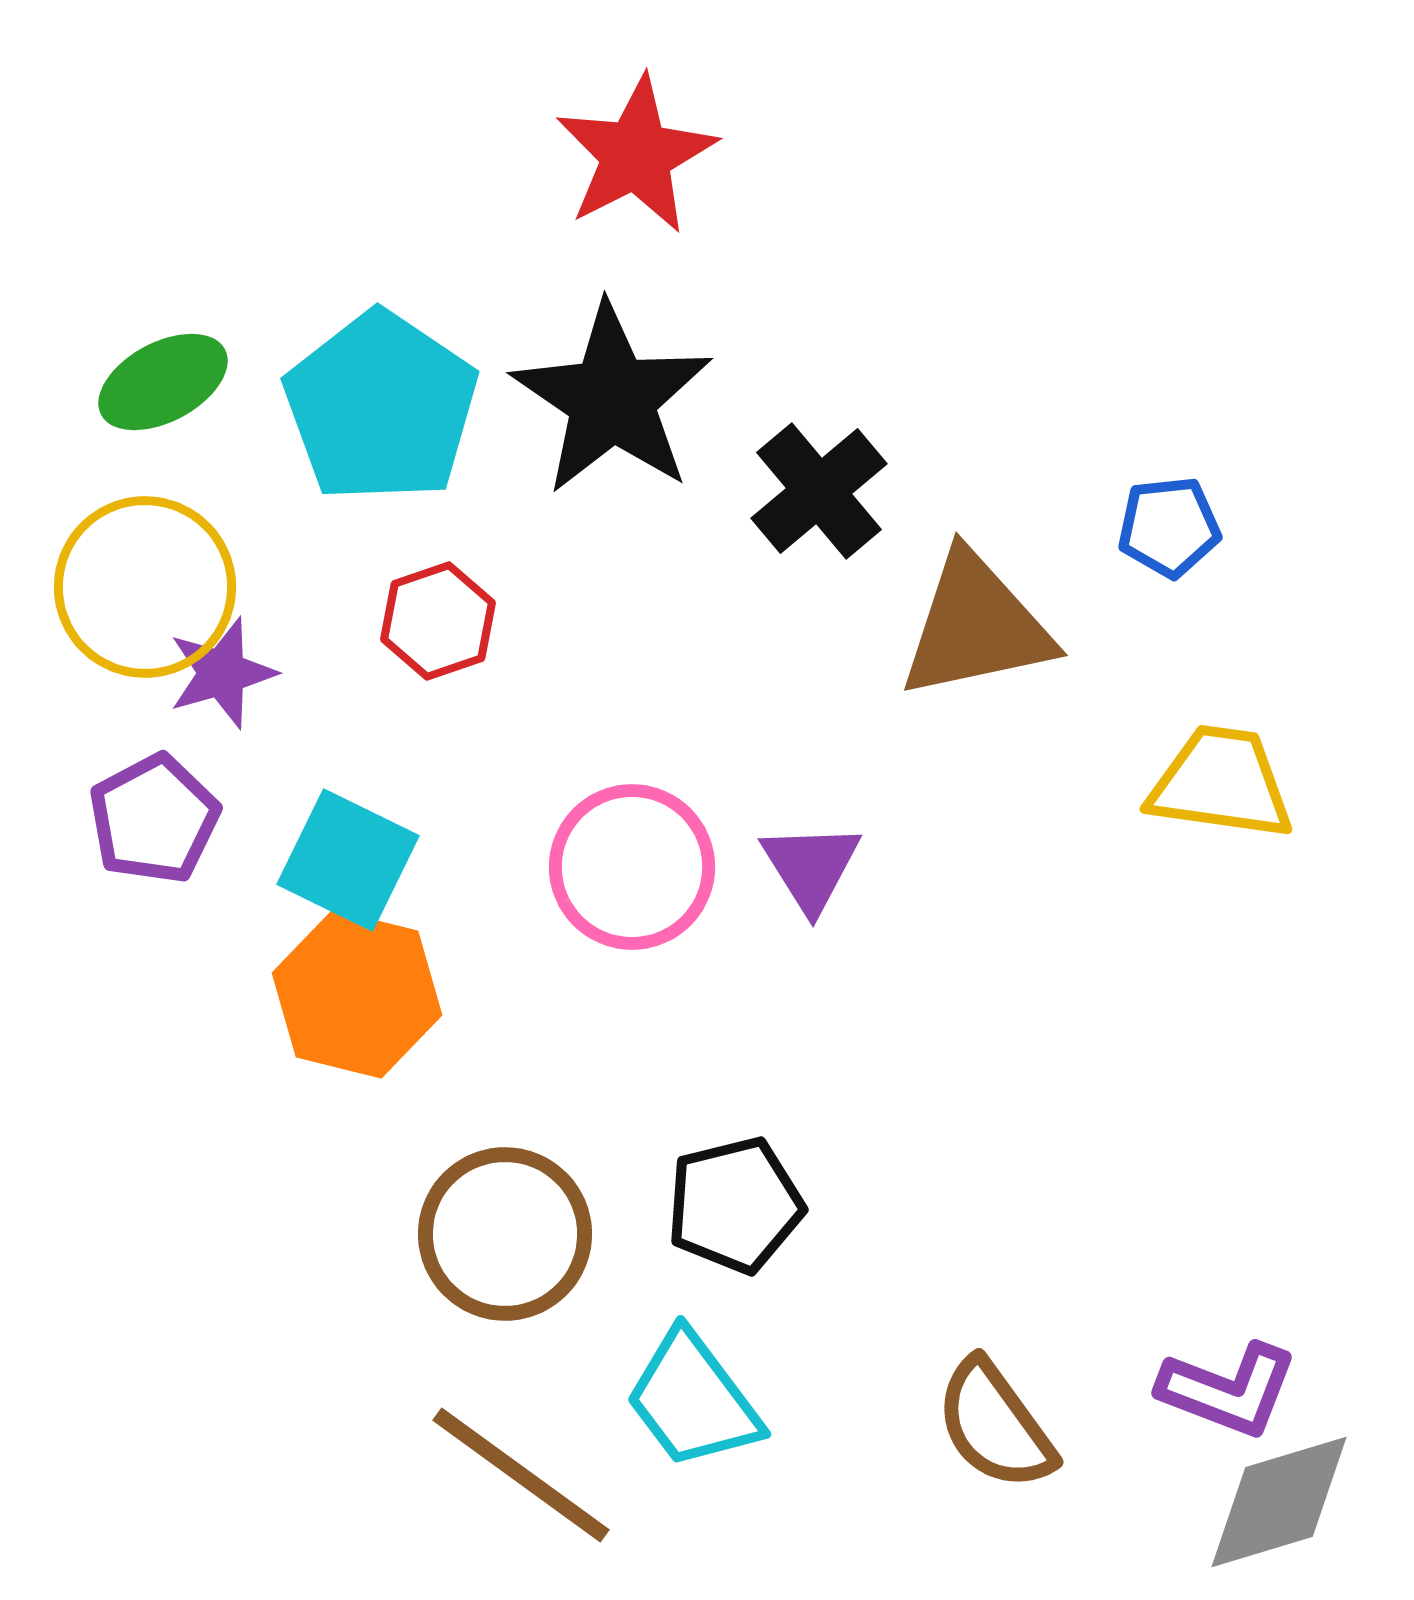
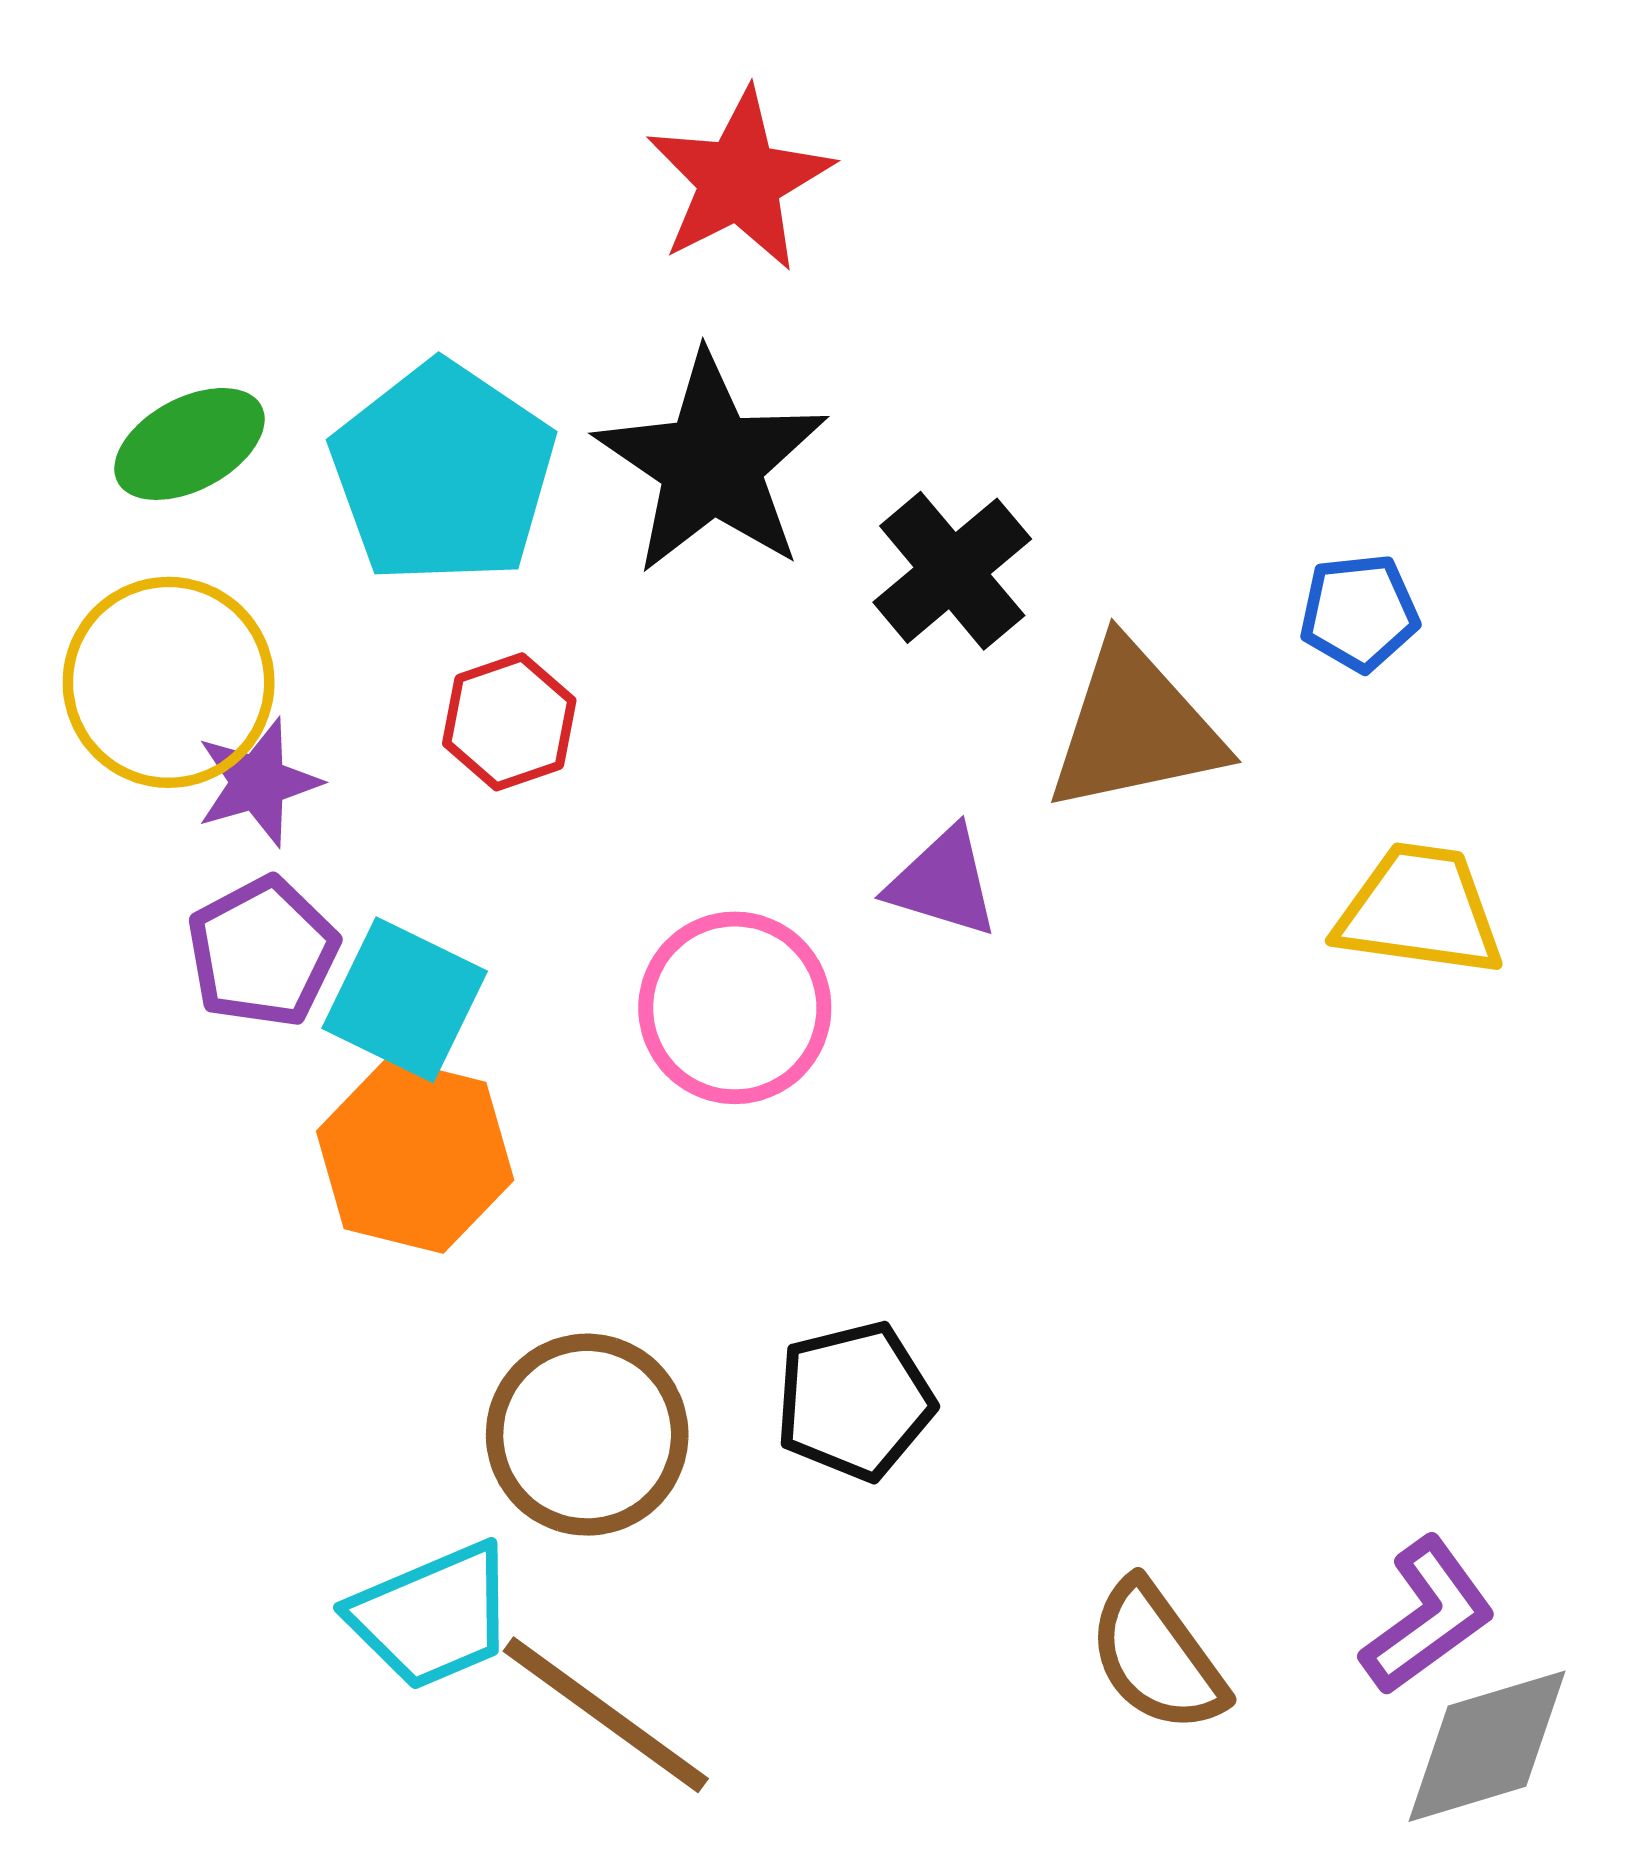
purple pentagon: (154, 819) -> (263, 952), moved
purple triangle: (811, 867) -> (943, 882), moved, turned -41
purple L-shape: (1228, 1390) -> (1428, 1616), turned -57
cyan trapezoid: (693, 1400) -> (432, 1616), moved, turned -76

